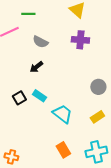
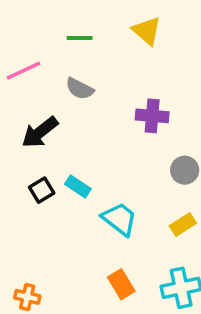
green line: (28, 14) -> (80, 38), moved
purple cross: (80, 40) -> (152, 116), moved
black arrow: (36, 67) -> (40, 132), moved, size x1.5

